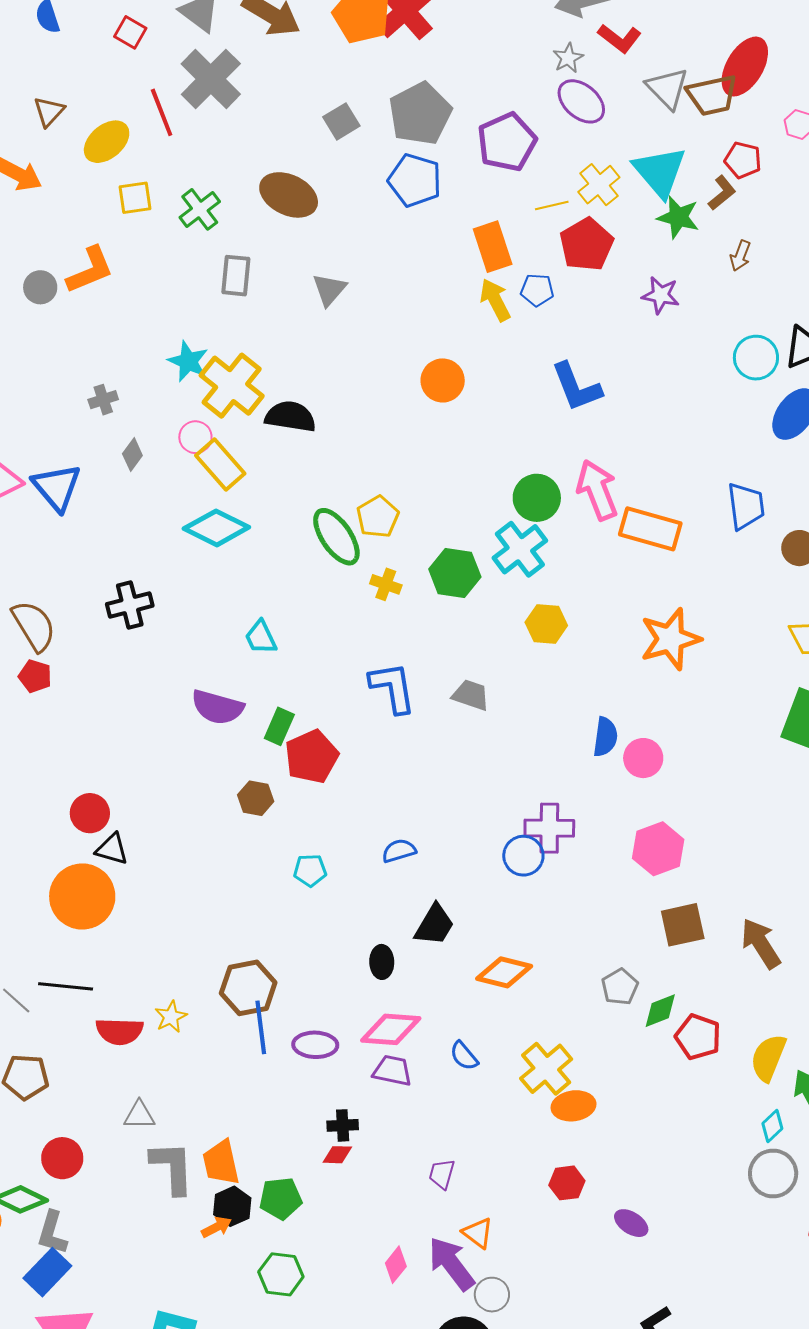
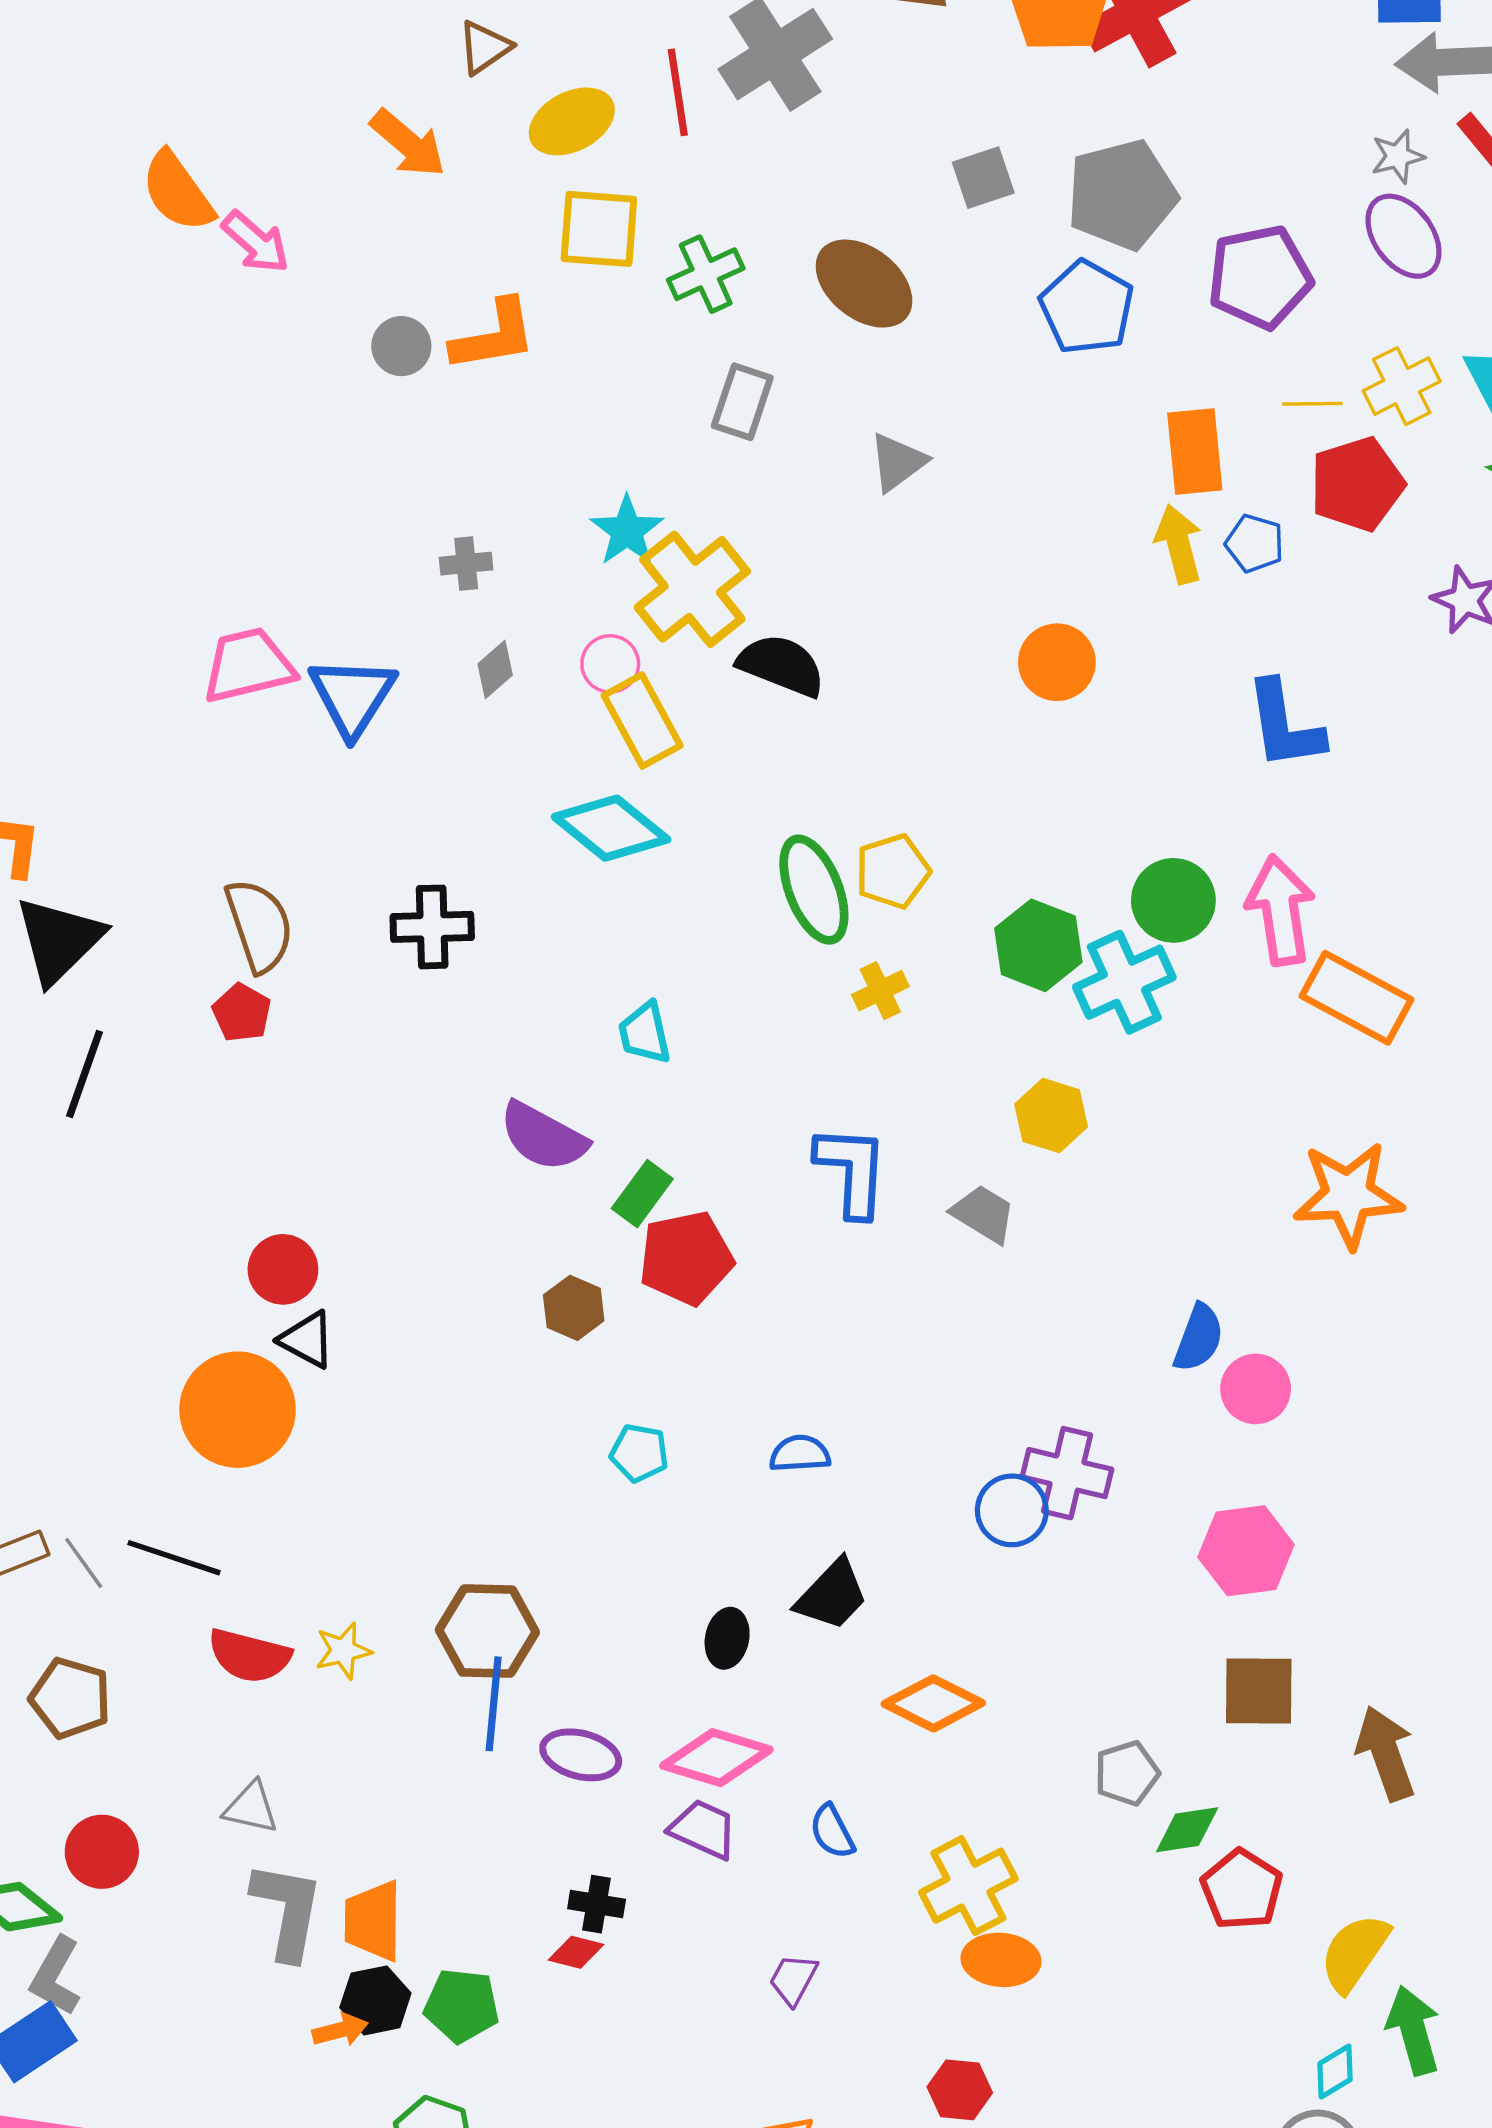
yellow square: (135, 198) -> (599, 229), size x1.4
green hexagon: (455, 573) -> (1038, 945), moved
yellow cross: (386, 584) -> (880, 991), turned 32
yellow hexagon: (546, 624) -> (1051, 1116), moved
purple trapezoid: (442, 1174) -> (793, 1979), moved

